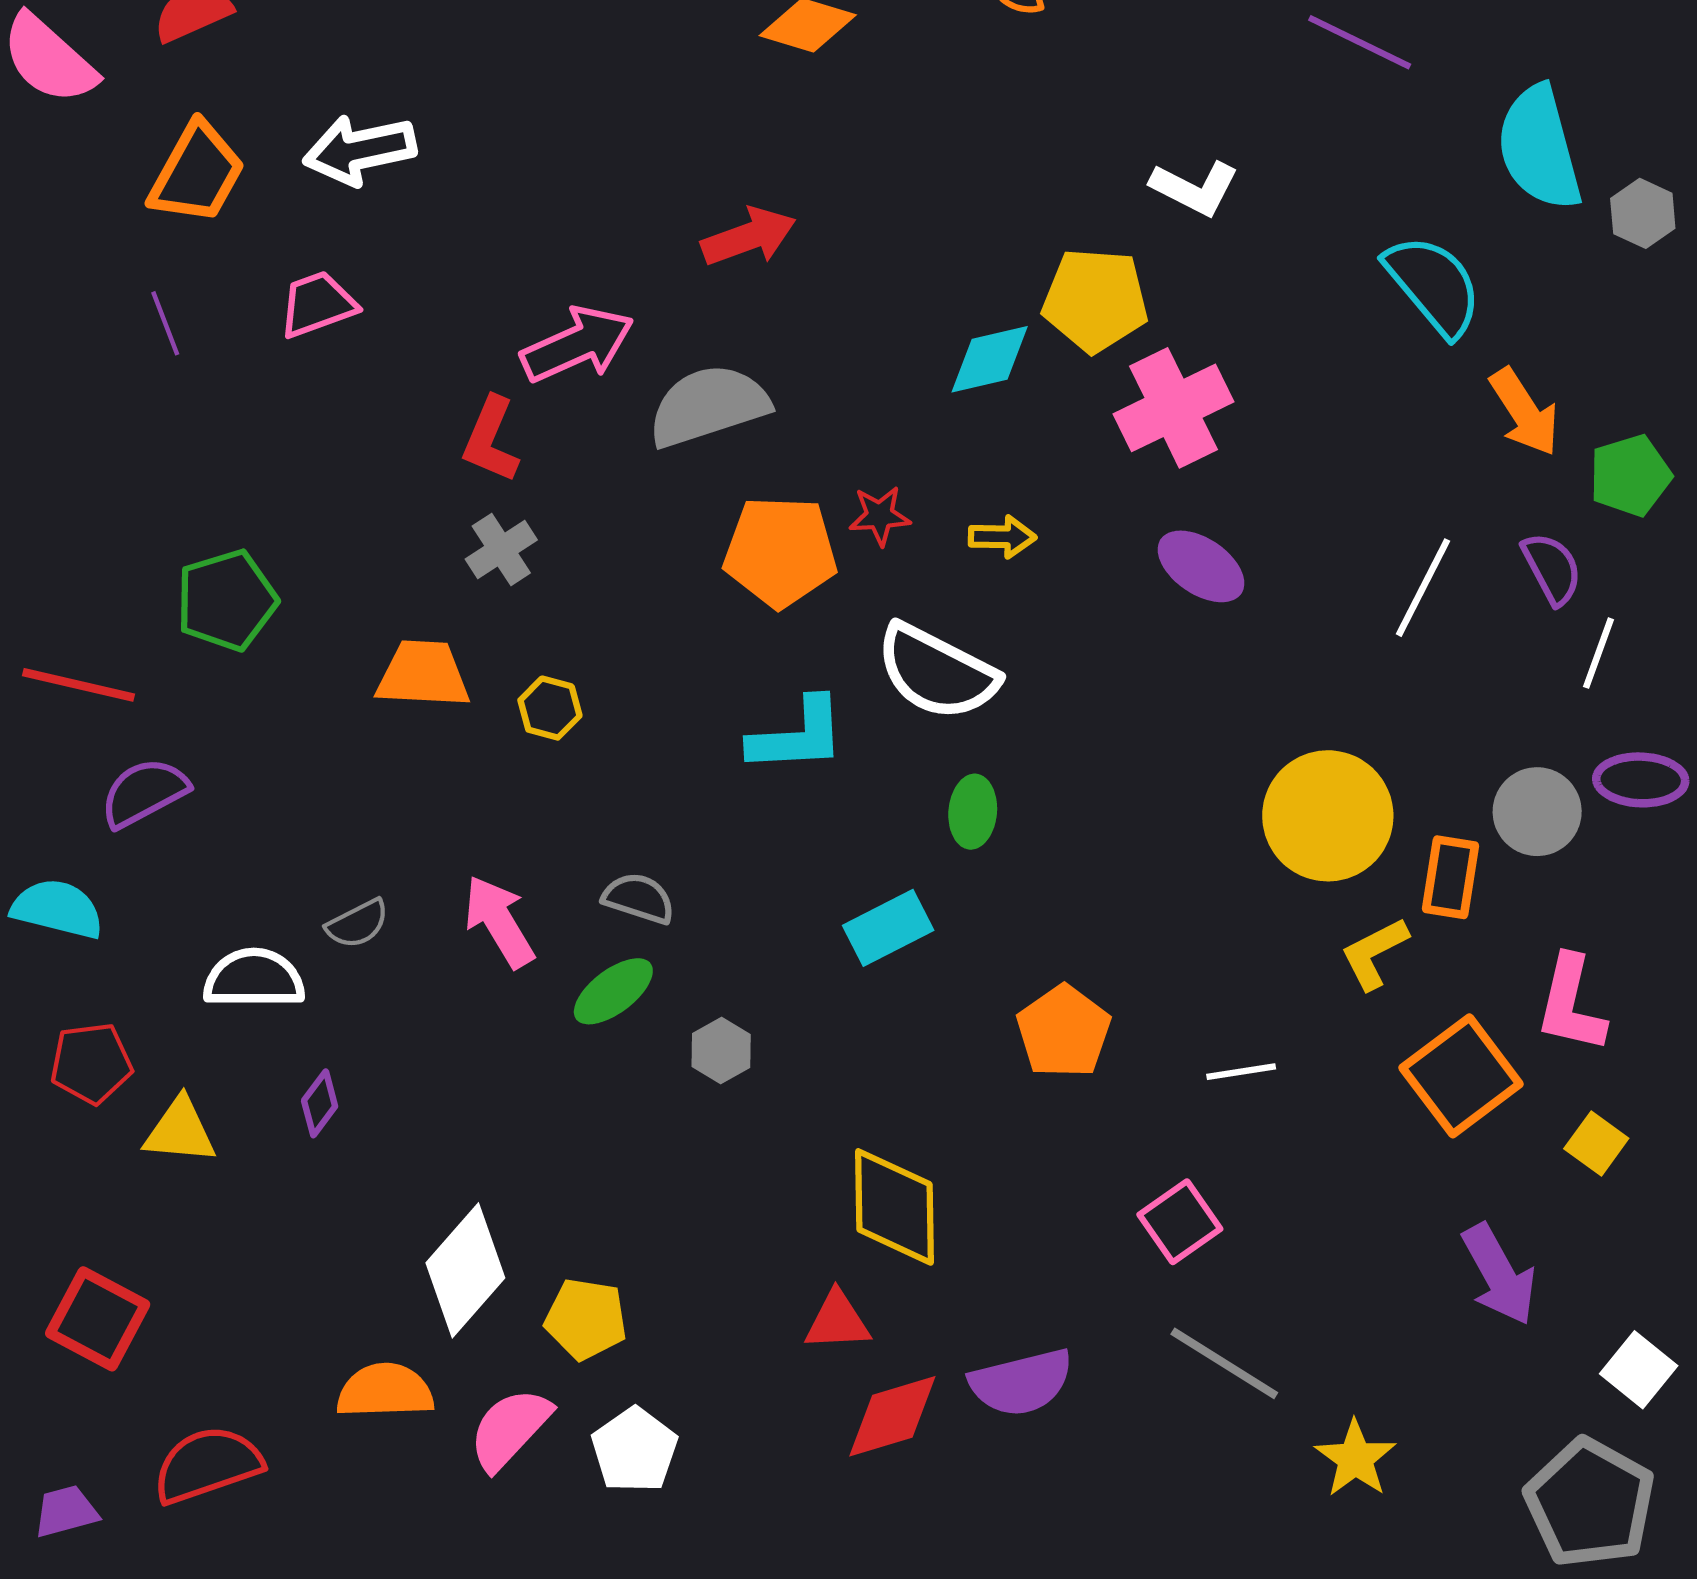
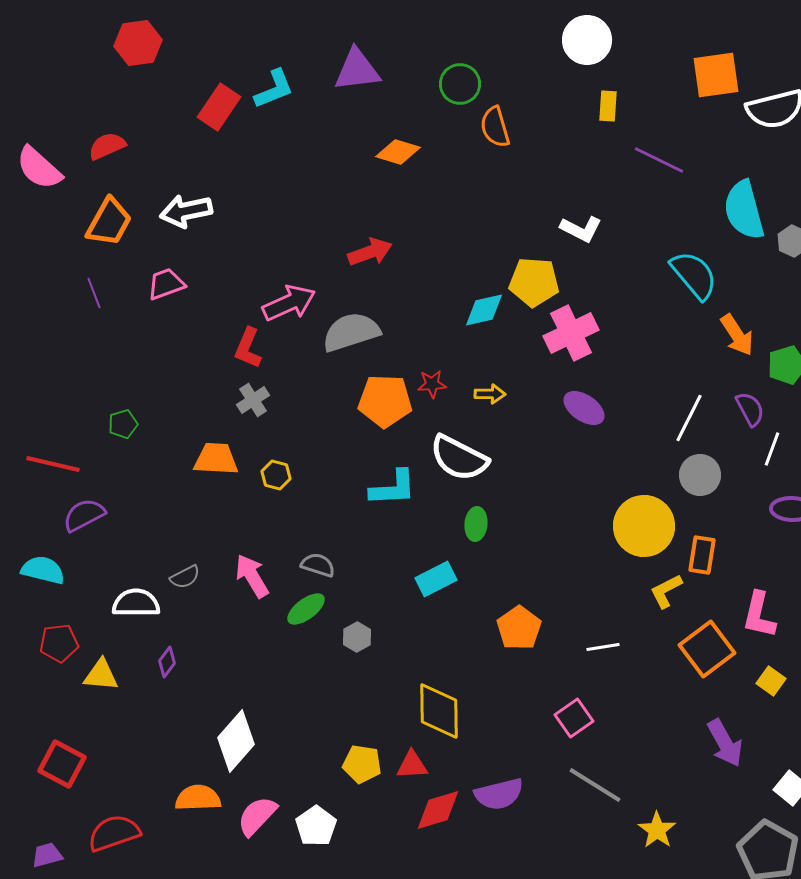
green pentagon: (227, 600) -> (123, 424), size x0.6
gray circle: (1537, 812) -> (700, 475), moved
yellow pentagon: (586, 1319) -> (362, 764), moved

